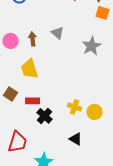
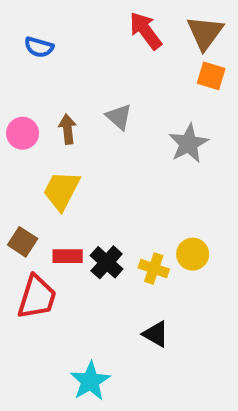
yellow trapezoid: (30, 69) -> (61, 191), turned 45
yellow circle: (94, 112) -> (193, 254), moved
black cross: (44, 116) -> (107, 262), moved
red trapezoid: (18, 142) -> (37, 297), moved

